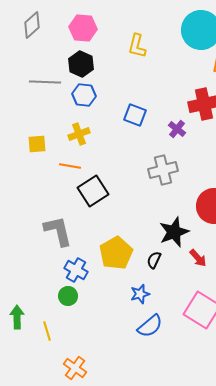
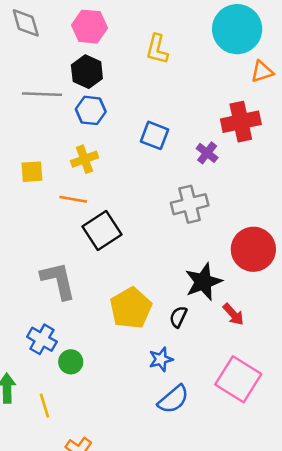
gray diamond: (32, 25) -> (26, 23), turned -64
blue cross: (76, 270) -> (42, 339), moved

